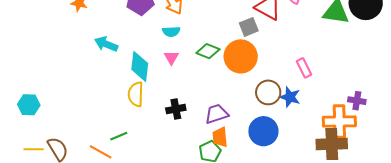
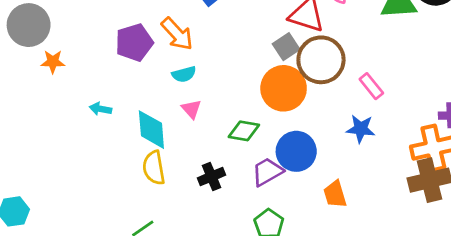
cyan arrow: (106, 44) -> (100, 109), size x0.7
green diamond: (208, 51) -> (244, 131), moved
brown circle: (268, 92) -> (321, 60), moved, size x1.4
blue circle: (263, 131) -> (296, 151), moved
orange trapezoid: (220, 137) -> (335, 194), moved

